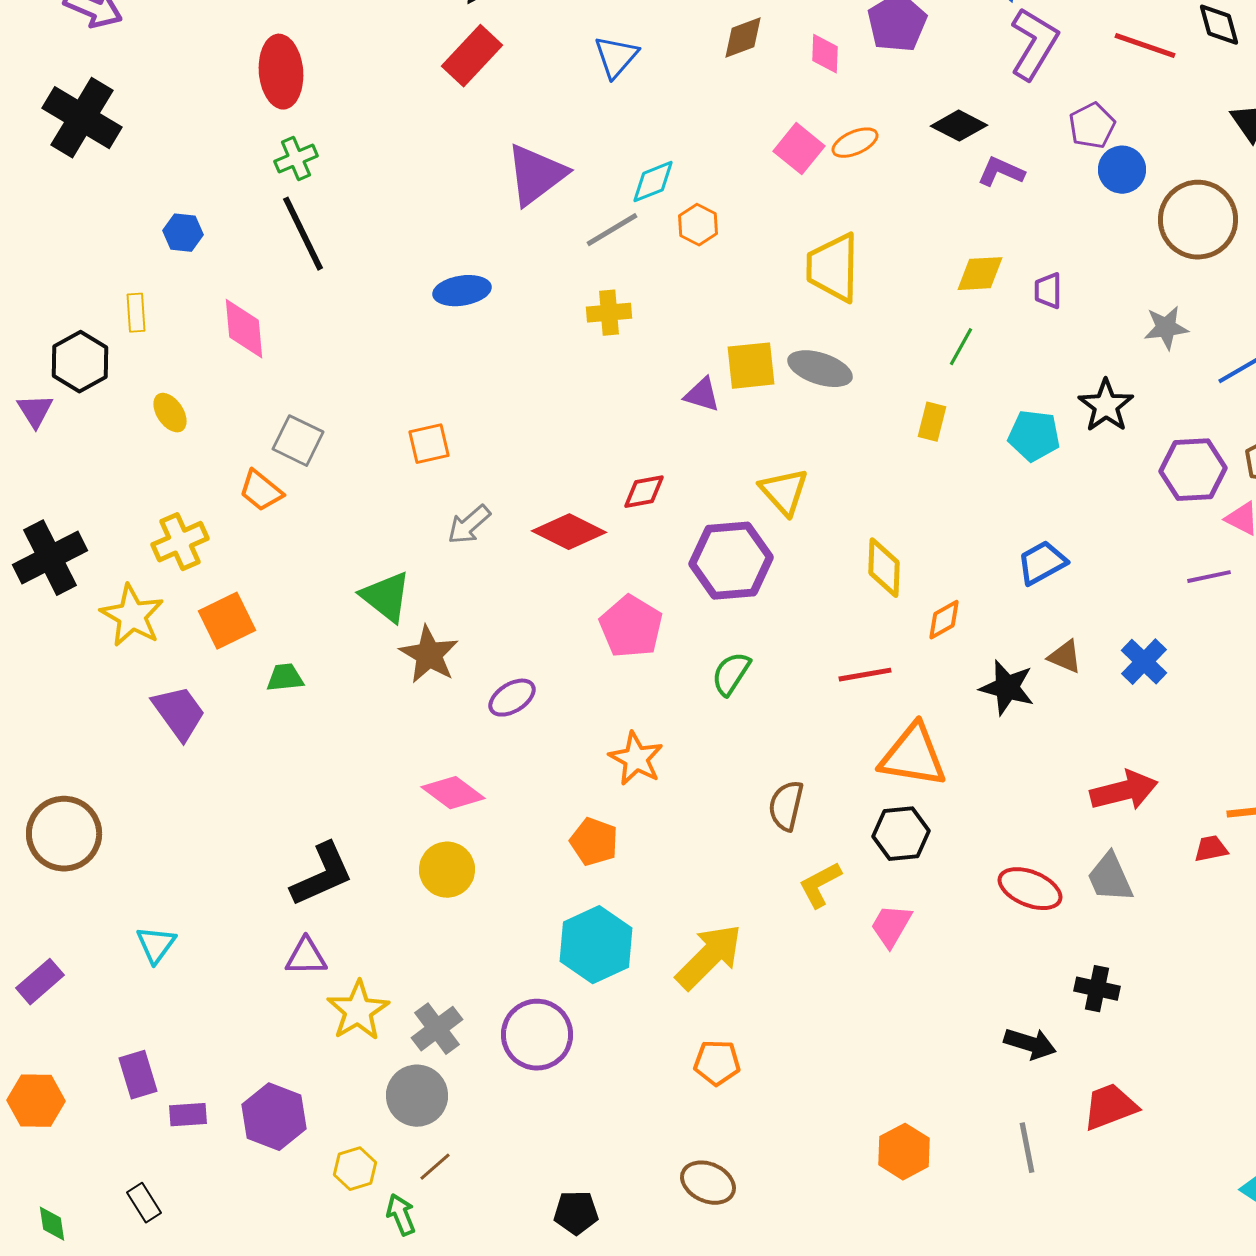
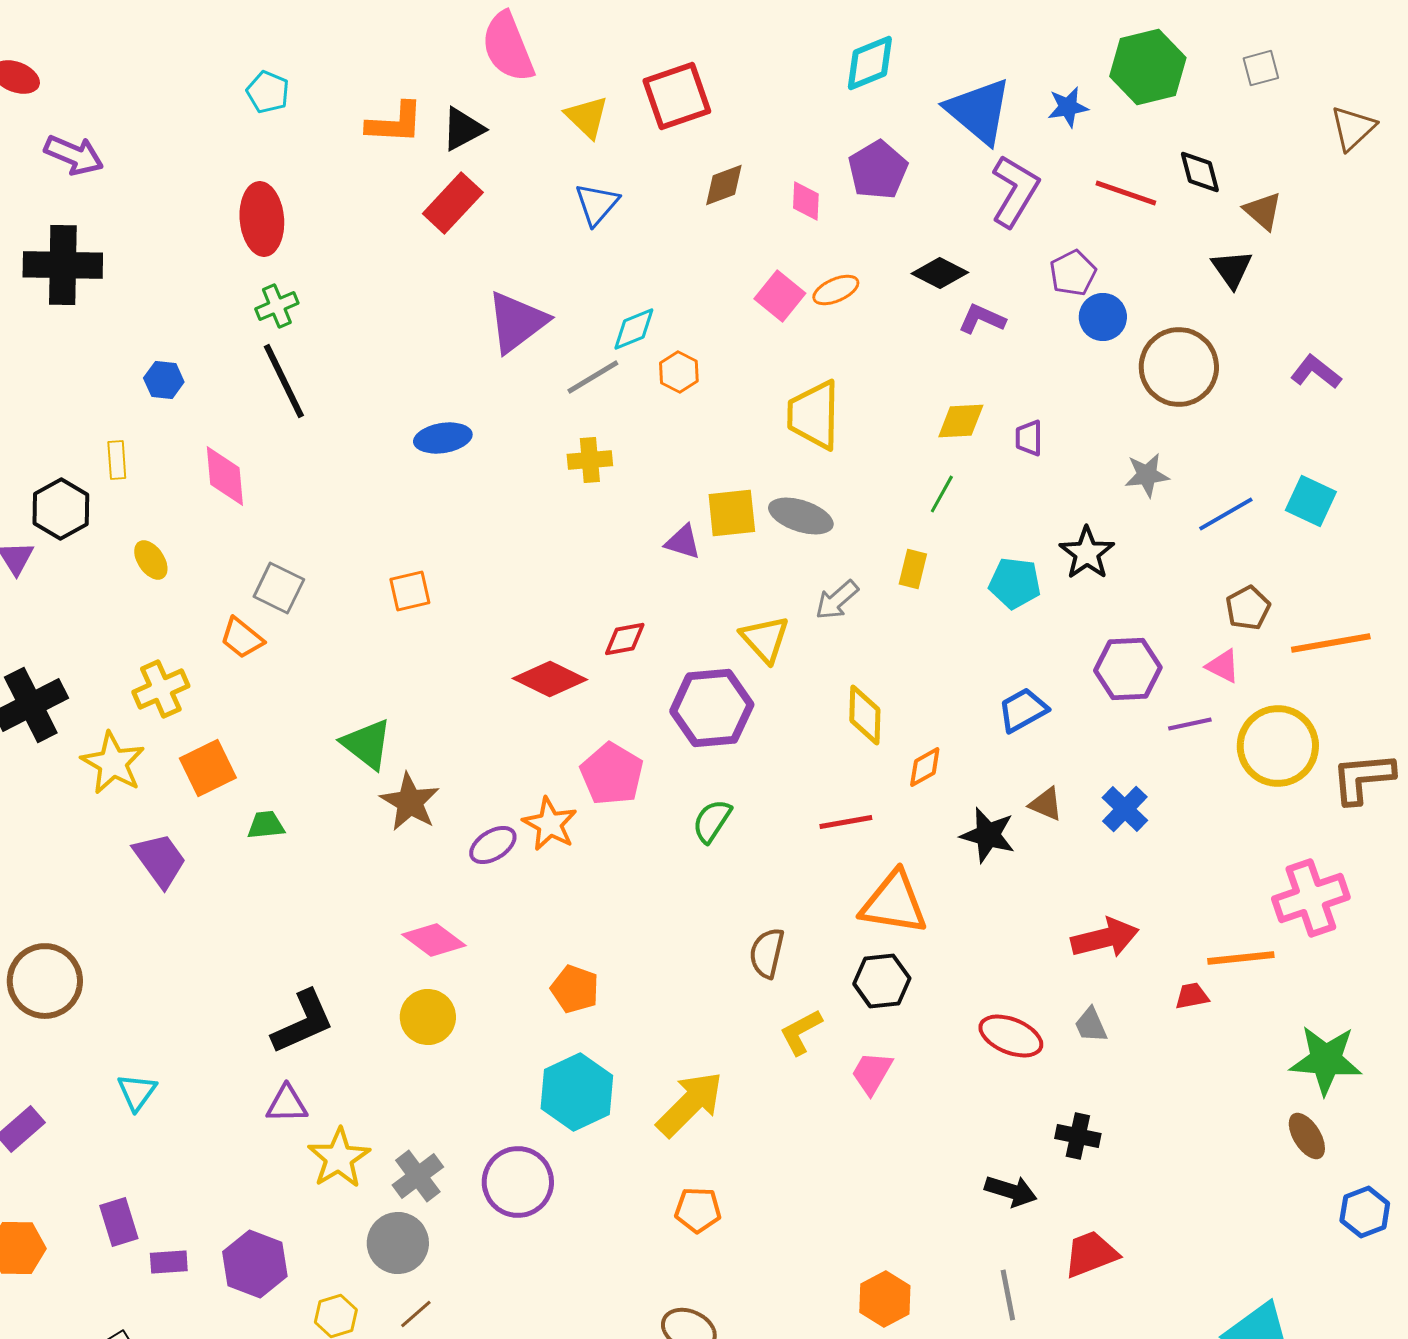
black cross: (82, 118) -> (63, 265), turned -30
purple hexagon: (1193, 470) -> (1128, 669), moved
gray arrow: (469, 525) -> (837, 600), moved
orange star: (636, 759) -> (550, 824), moved
gray trapezoid: (1110, 878) -> (1091, 1025), size x0.7

